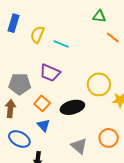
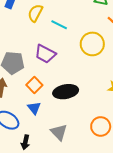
yellow circle: (99, 84) -> (92, 44), moved
gray triangle: (79, 146) -> (59, 132), moved

